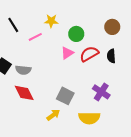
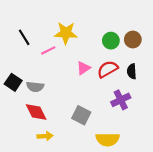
yellow star: (51, 21) -> (66, 33), size x1.5
green circle: (76, 34) -> (111, 41), moved
purple cross: (101, 92) -> (121, 100), moved, turned 30
yellow arrow: (53, 115) -> (45, 136), moved, turned 32

